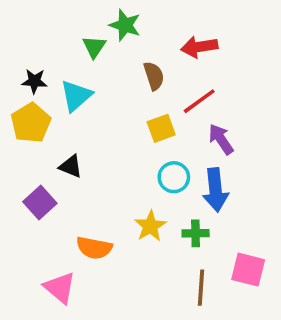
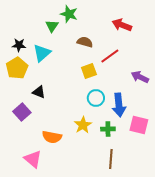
red arrow: (199, 47) -> (122, 25), moved, turned 30
brown semicircle: (154, 76) -> (85, 42), turned -56
purple arrow: (221, 139) -> (140, 77), moved, turned -30
pink square: (248, 270) -> (139, 125), moved

